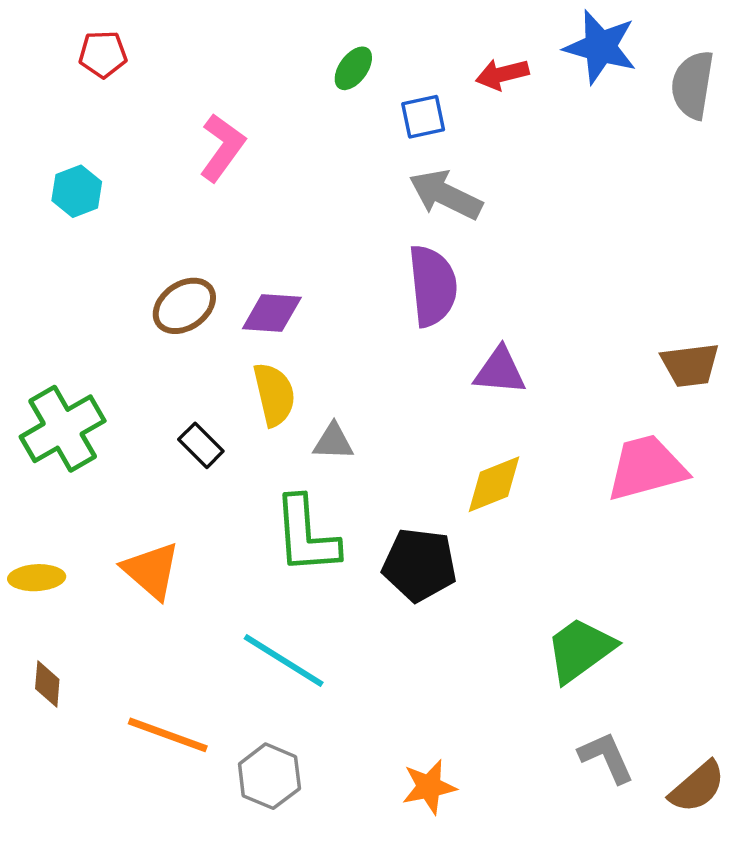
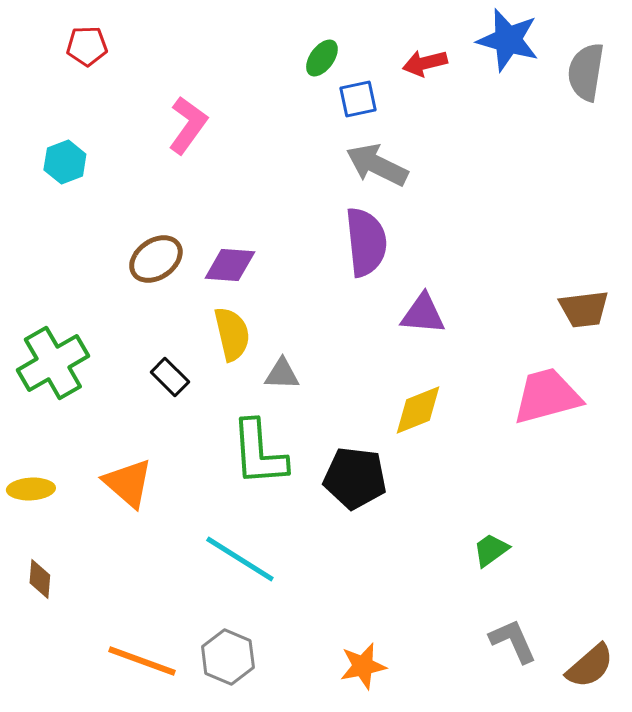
green ellipse: (353, 68) -> (322, 58), moved
green trapezoid: (580, 650) -> (491, 550), size x0.6
orange line: (168, 735) -> (142, 661), moved

